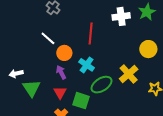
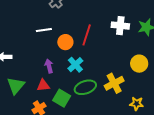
white line: (48, 38) -> (44, 30), turned -63
orange circle: (64, 53) -> (65, 42), moved
green triangle: (32, 88) -> (16, 86), moved
red triangle: (60, 93) -> (43, 85), turned 40

